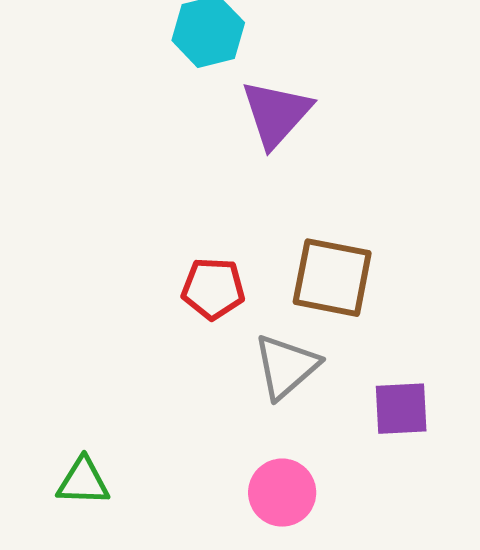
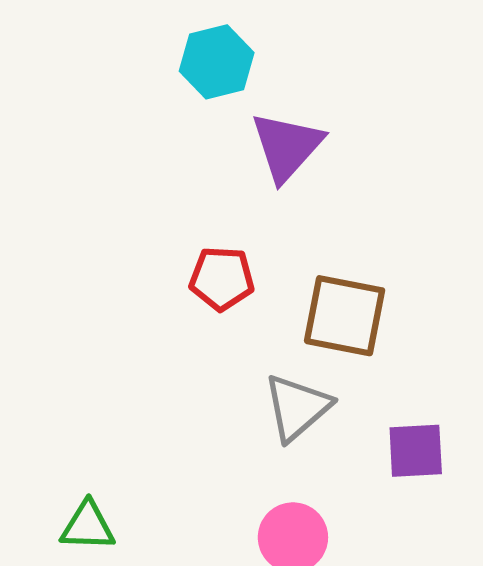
red pentagon: (213, 289) -> (222, 279), moved

